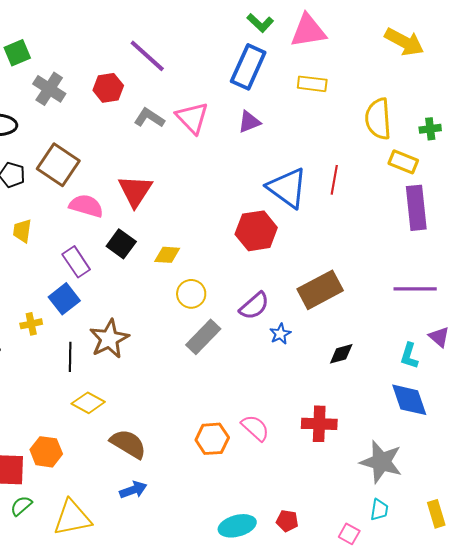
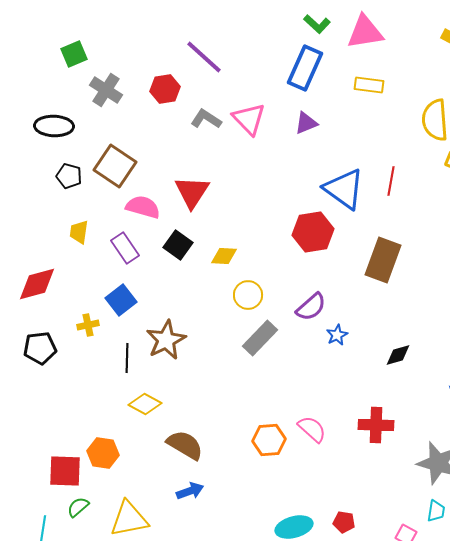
purple rectangle: (76, 262) -> (125, 248), moved
brown rectangle: (320, 290) -> (383, 260), moved, turned -42

